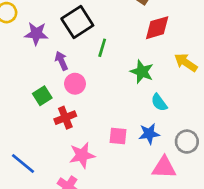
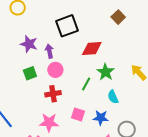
red diamond: (157, 28) -> (92, 48), moved
purple star: (36, 34) -> (29, 44), moved
green line: (102, 48) -> (86, 84), moved
red cross: (65, 118) -> (53, 94), moved

